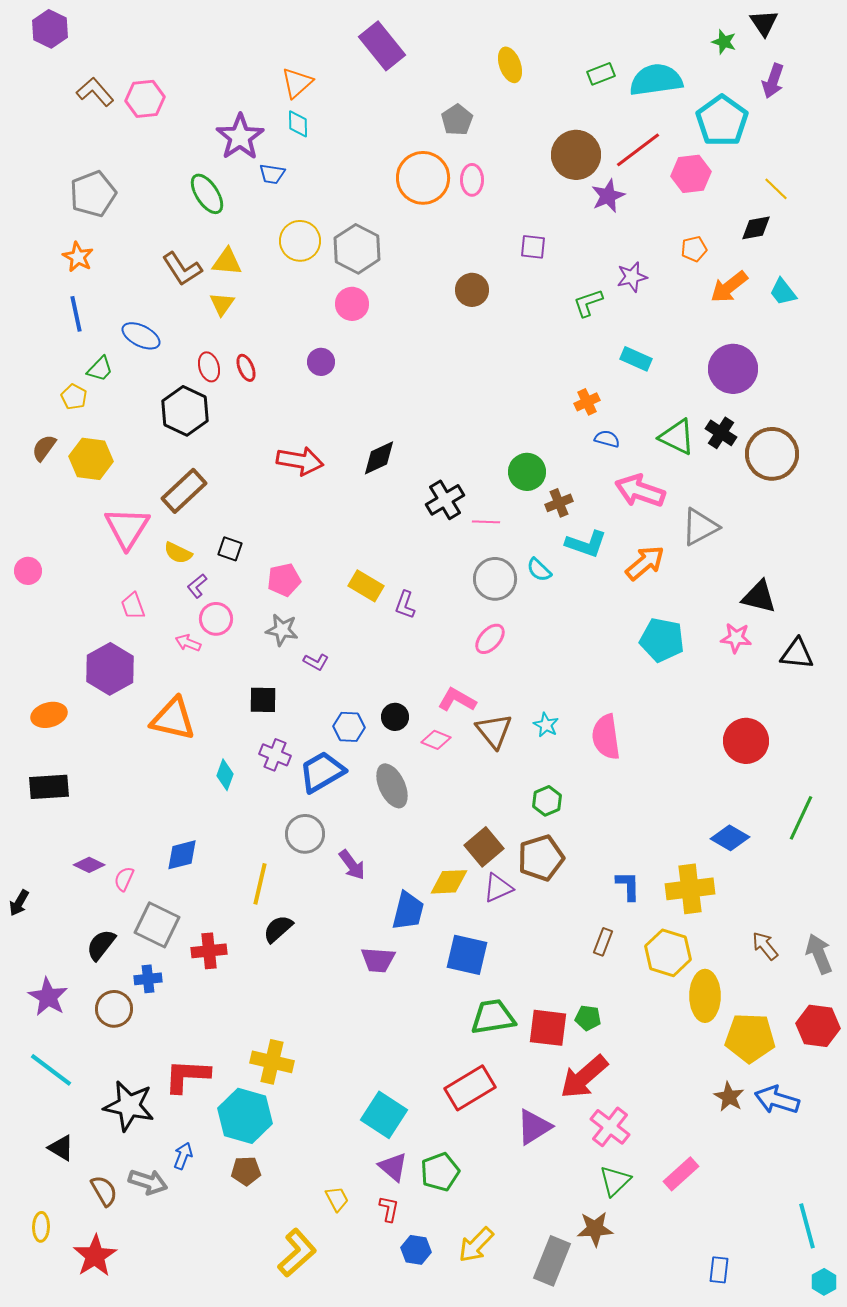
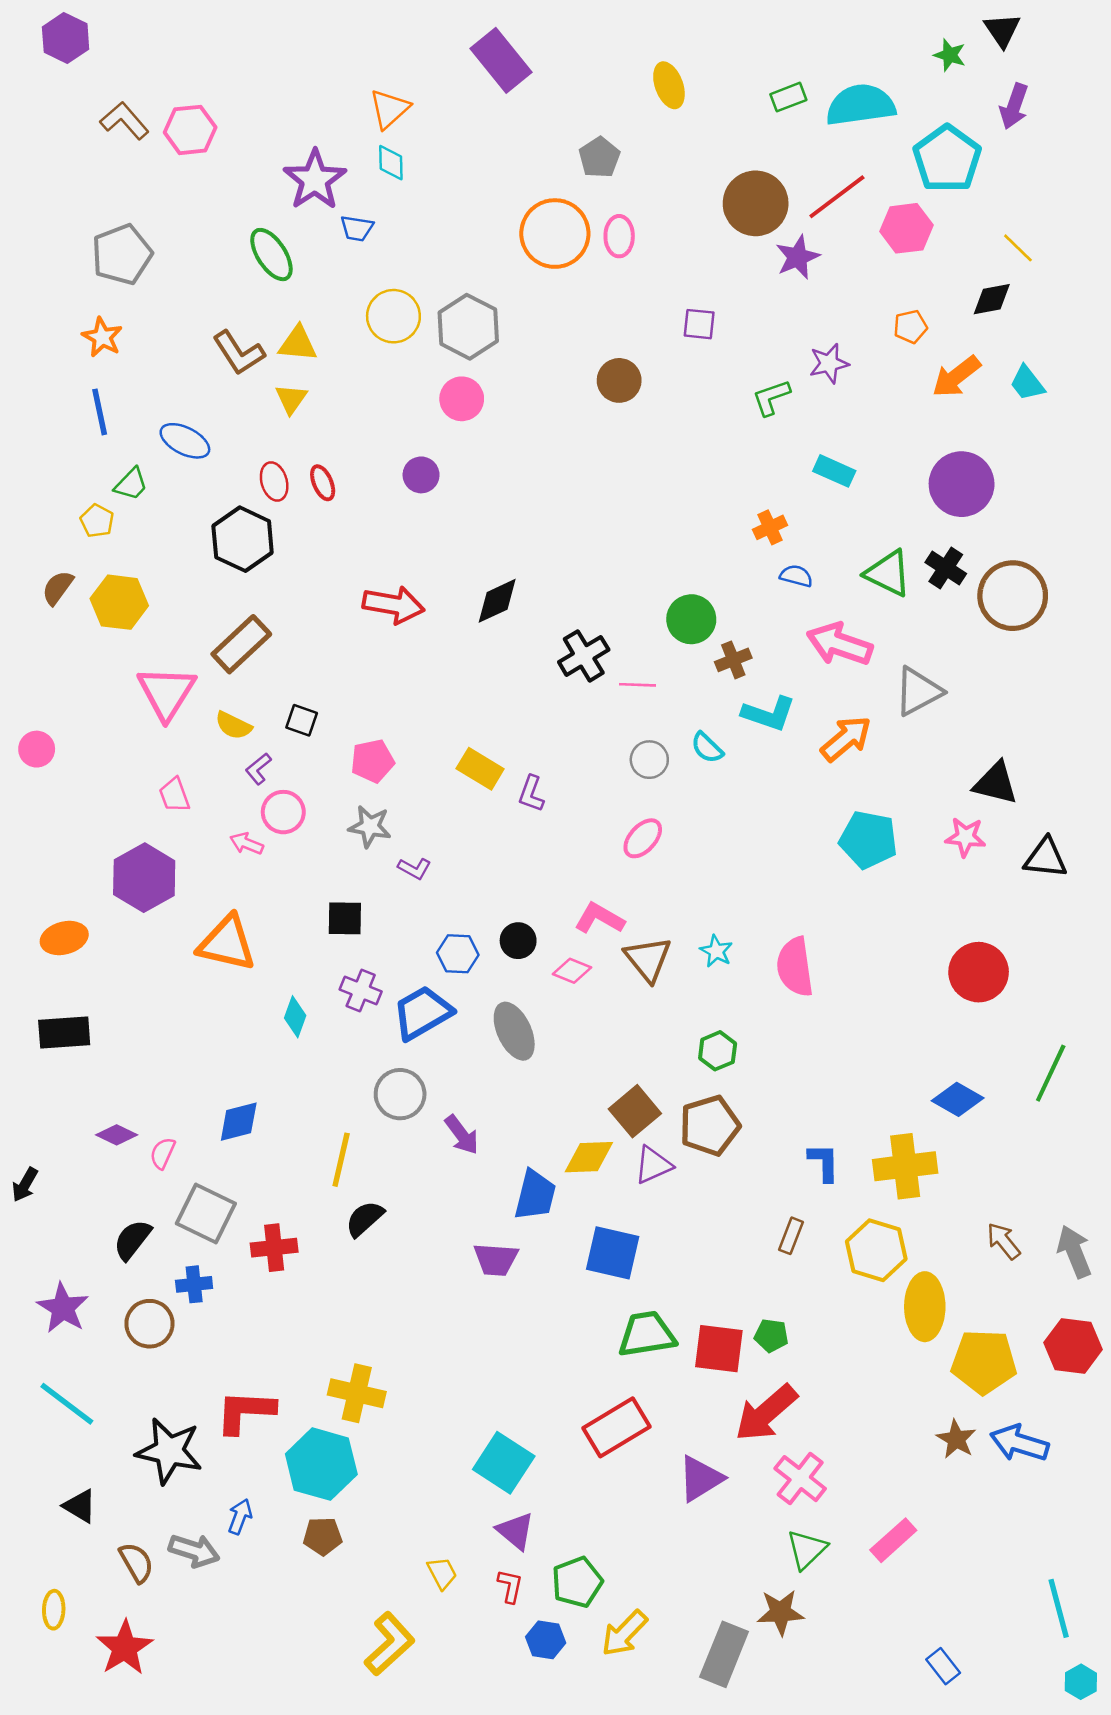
gray circle: (495, 579) -> (649, 760), size x0.7
green pentagon: (440, 1172) -> (577, 1582), moved
blue rectangle: (719, 1270) -> (943, 1666), turned -44

